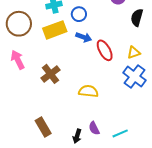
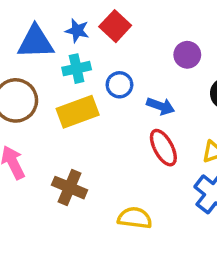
blue arrow: (84, 37) -> (161, 106), moved
brown cross: (50, 74) -> (70, 188), turned -30

